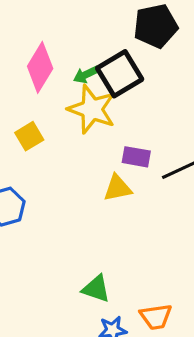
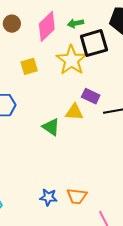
green arrow: (86, 75) -> (76, 23), moved
green triangle: (96, 289) -> (51, 127), moved

